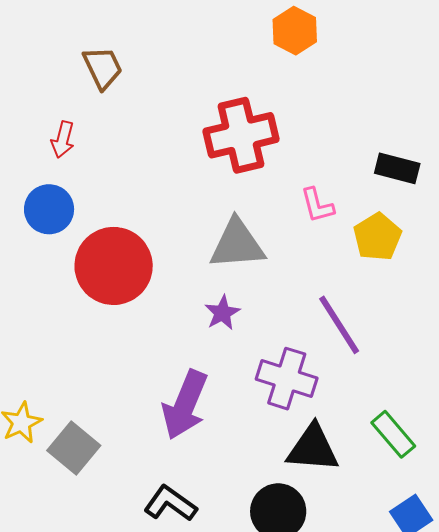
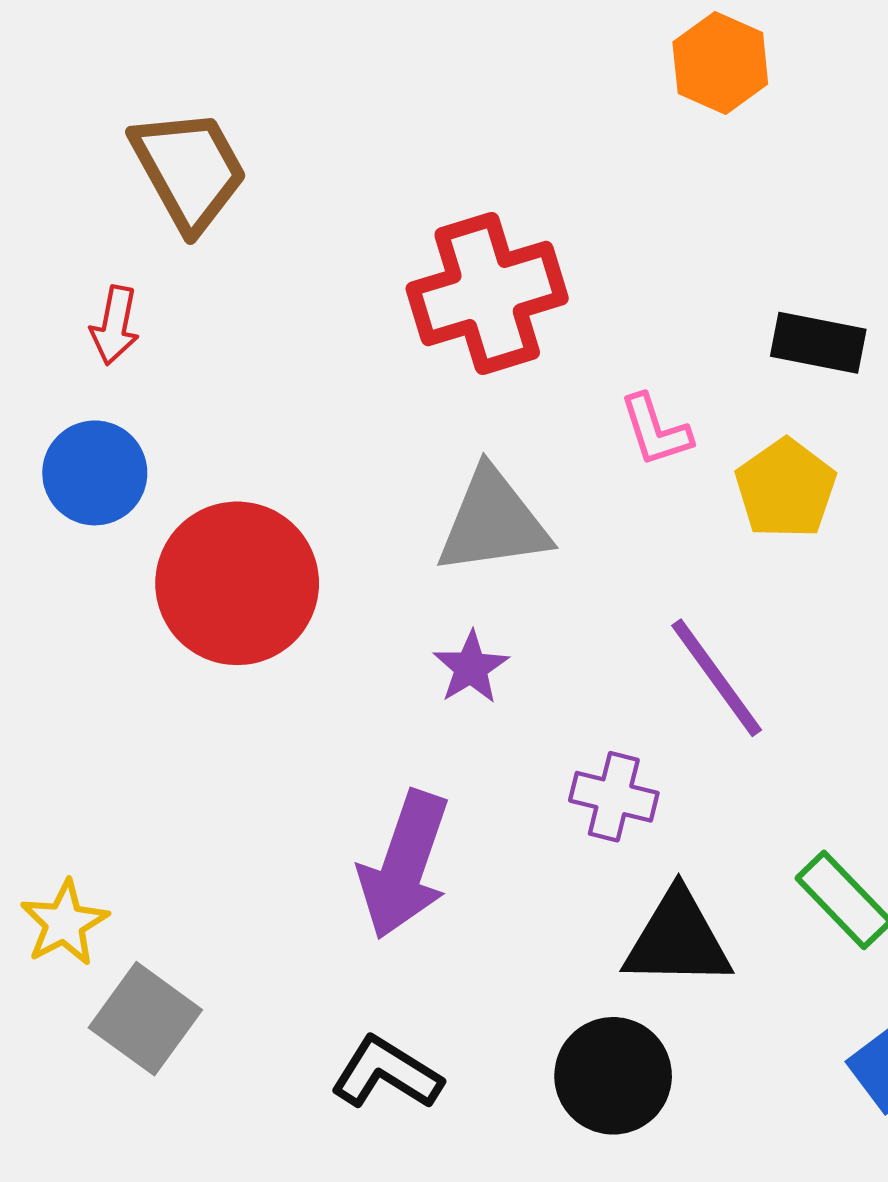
orange hexagon: (295, 31) -> (720, 63), moved
brown trapezoid: (103, 68) -> (189, 170), size x1.4
purple cross: (287, 379) -> (614, 797), size x0.7
gray square: (74, 448) -> (145, 1019), moved

